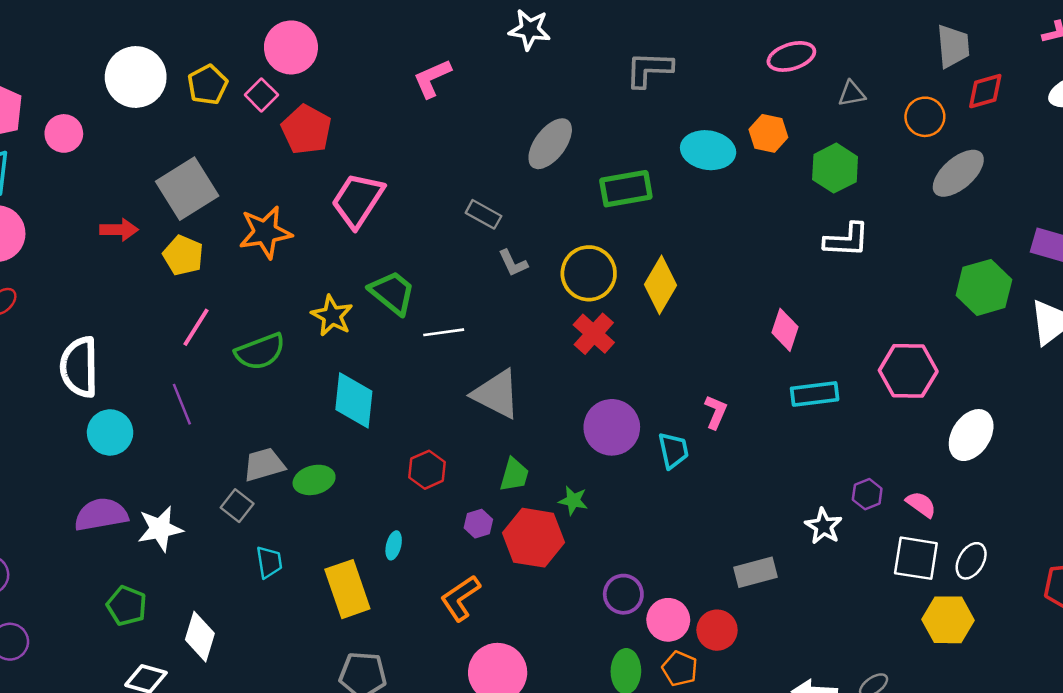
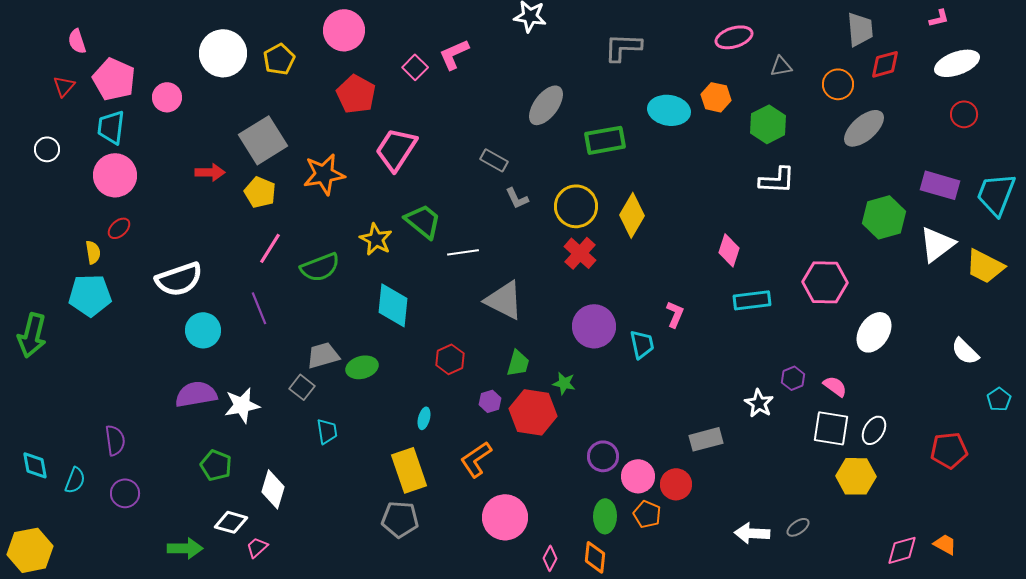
pink square: (261, 95) -> (415, 67), moved
white semicircle: (79, 367) -> (179, 279), turned -108
yellow rectangle: (347, 589) -> (409, 470), moved

